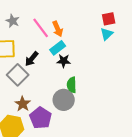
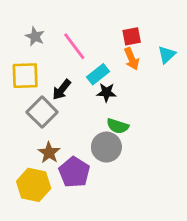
red square: (109, 19) -> (132, 36), moved
orange arrow: (58, 29) -> (132, 59), moved
green semicircle: (72, 85) -> (118, 126), turned -70

